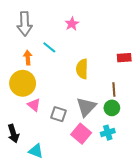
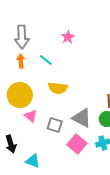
orange arrow: (28, 58) -> (21, 61), moved
yellow semicircle: (82, 69) -> (58, 88), moved, turned -84
gray triangle: (86, 107) -> (82, 118), turned -45

